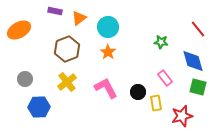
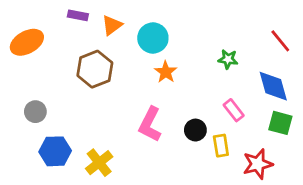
orange star: (108, 52) -> (166, 72), moved
yellow cross: (67, 82) -> (99, 163), moved
pink L-shape: (106, 88) -> (150, 124), turned -125

